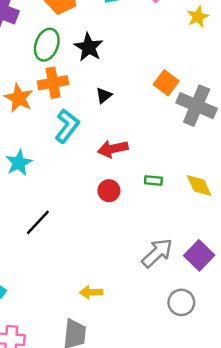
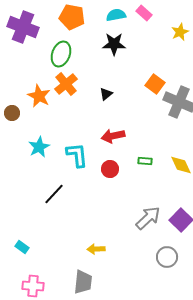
black star: (89, 47) -> (114, 44), moved, turned -30
orange cross: (53, 83) -> (66, 84), turned -30
cyan L-shape: (67, 126) -> (77, 155), moved, turned -44

